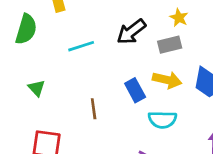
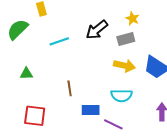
green semicircle: (26, 29) -> (18, 29), turned -150
green triangle: (37, 88) -> (26, 74), turned -48
blue rectangle: (135, 90) -> (91, 110), moved, turned -60

